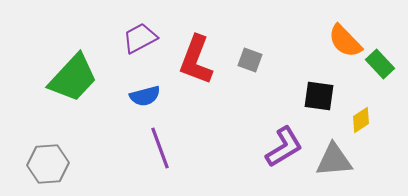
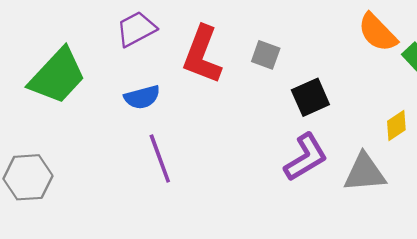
black square: (319, 96) -> (310, 97), moved, turned -32

